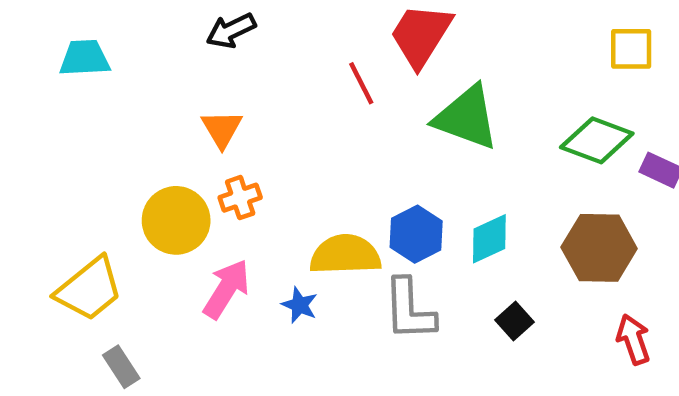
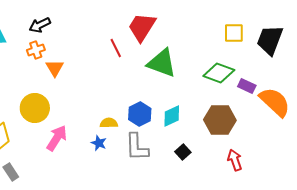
black arrow: (231, 31) -> (40, 25), moved
orange cross: (240, 198) -> (36, 50), moved
yellow semicircle: (345, 255) -> (109, 123), size x0.6
blue star: (300, 305) -> (99, 143), moved

